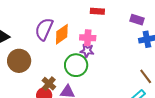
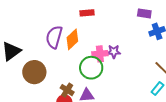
red rectangle: (97, 11) -> (87, 13), moved
pink cross: (88, 38) -> (100, 54), moved
purple star: (87, 51) -> (114, 52), moved

